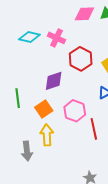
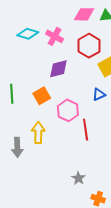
red hexagon: (81, 59) -> (89, 46), moved
purple diamond: (54, 81) -> (58, 69), moved
orange square: (44, 109) -> (42, 96), moved

